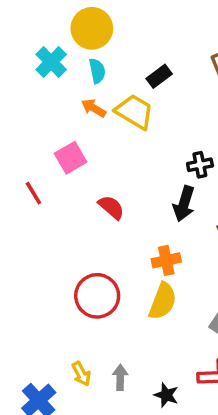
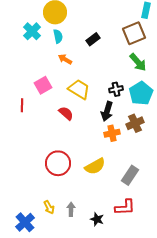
orange arrow: (94, 108) -> (65, 59), moved
yellow trapezoid: (134, 112) -> (79, 89), moved
red line: (33, 193) -> (22, 105), turned 32
orange cross: (166, 260) -> (112, 133), moved
yellow semicircle: (163, 301) -> (95, 166), turned 40

